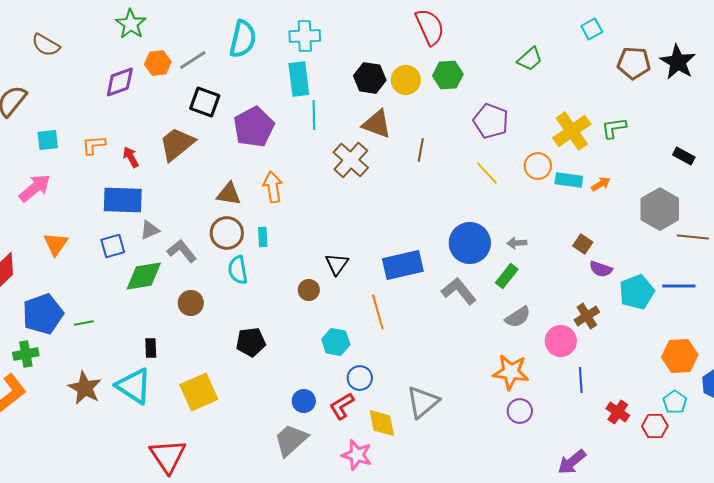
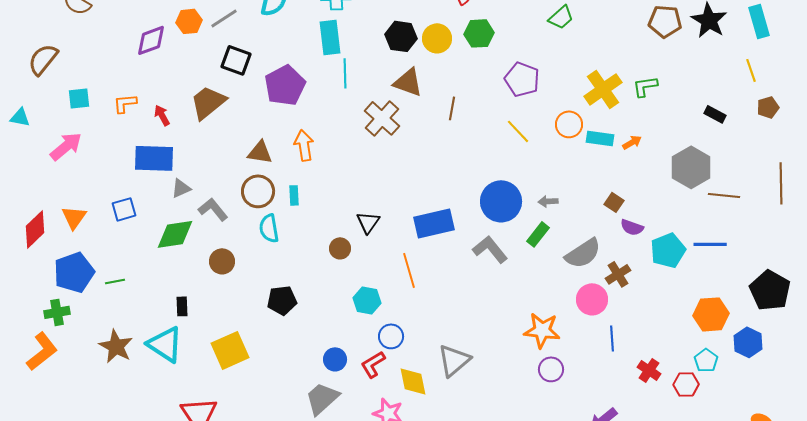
orange triangle: (56, 244) -> (74, 217), moved
blue square: (113, 246) -> (124, 209), moved
gray semicircle: (518, 317) -> (583, 253), moved, size x1.4

